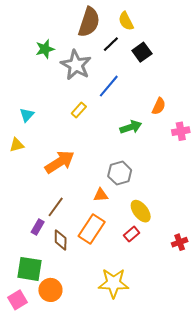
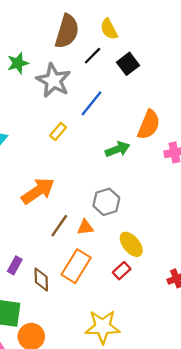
orange semicircle: (159, 106) -> (149, 125), size x1.5
brown line: (56, 207) -> (59, 226), moved

